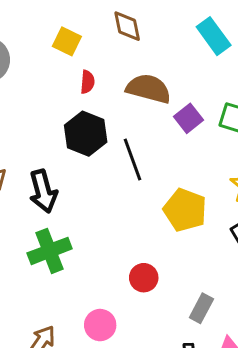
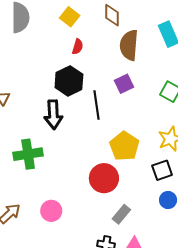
brown semicircle: (149, 89) -> (129, 45), moved, turned -112
purple square: (188, 118) -> (124, 84), moved
black arrow: (43, 191) -> (53, 115), moved
red circle: (144, 278) -> (104, 178), moved, size x1.5

